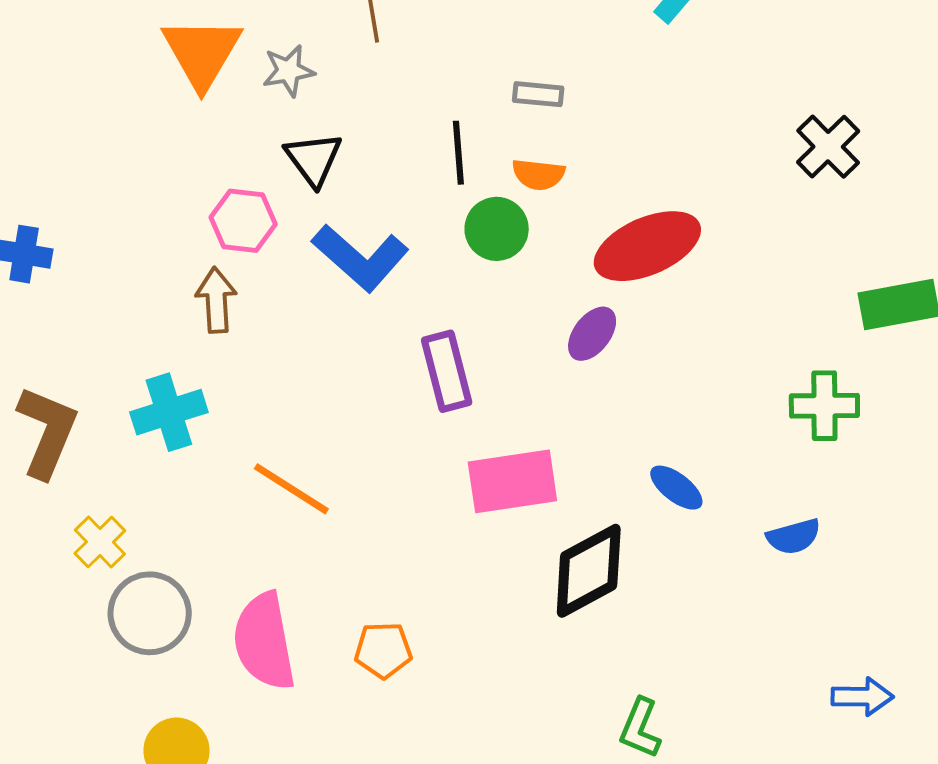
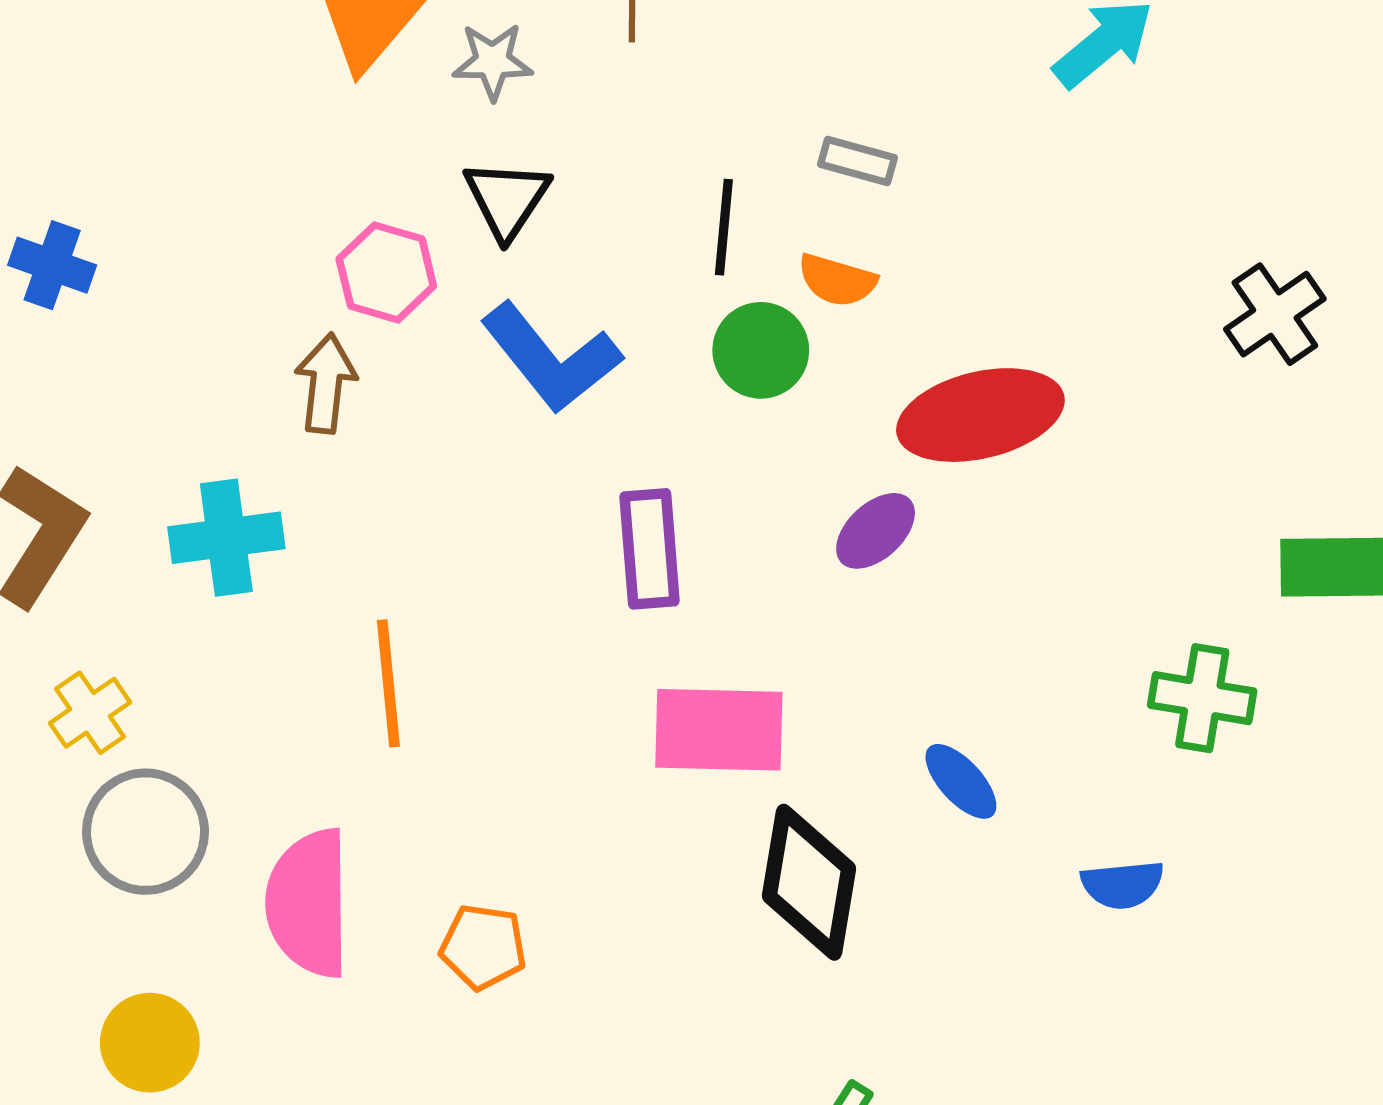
orange line: (291, 489) -> (388, 683), turned 42
black diamond: (589, 571) -> (809, 882), turned -62

